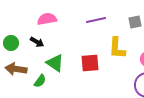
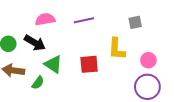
purple line: (96, 20) -> (84, 20), moved
black arrow: (37, 42) -> (35, 43), size x1.5

